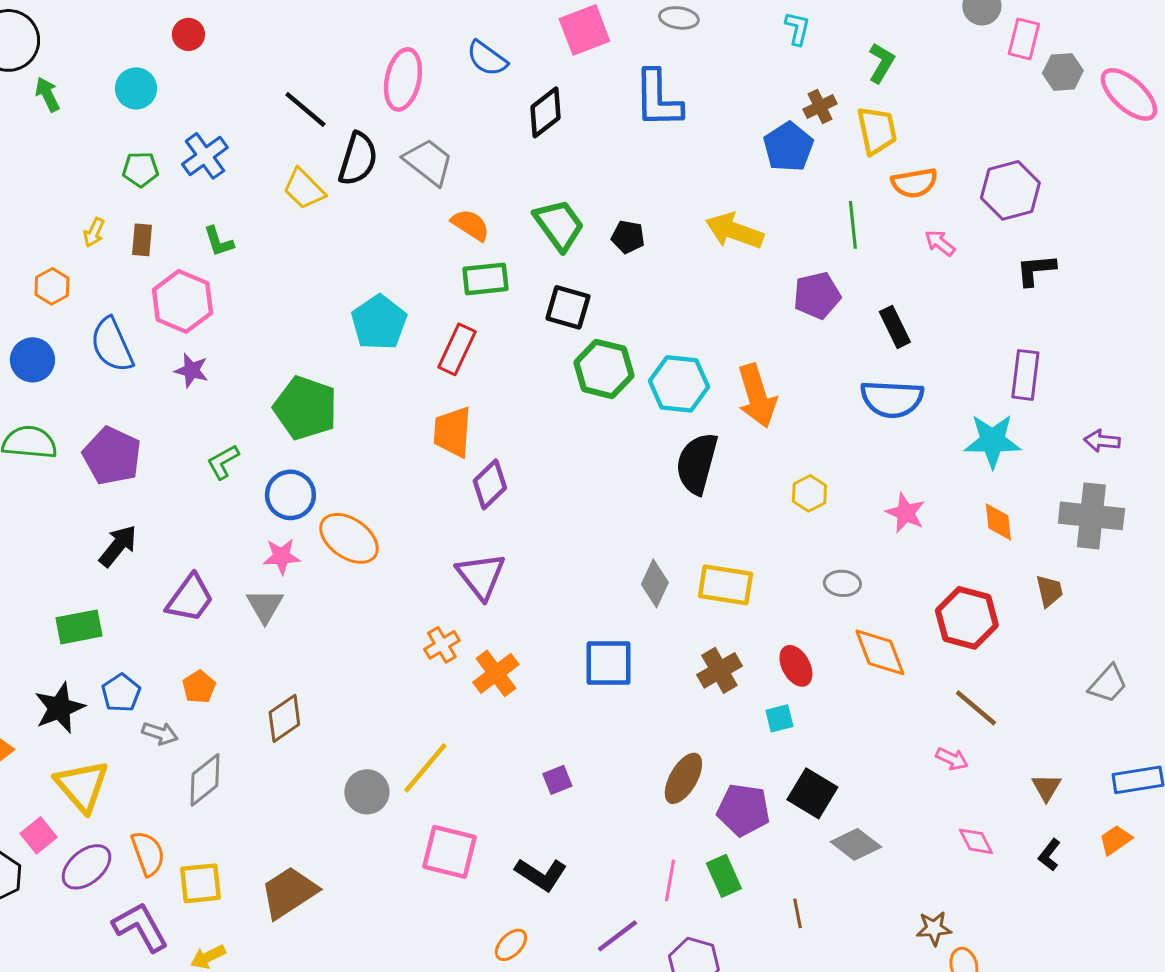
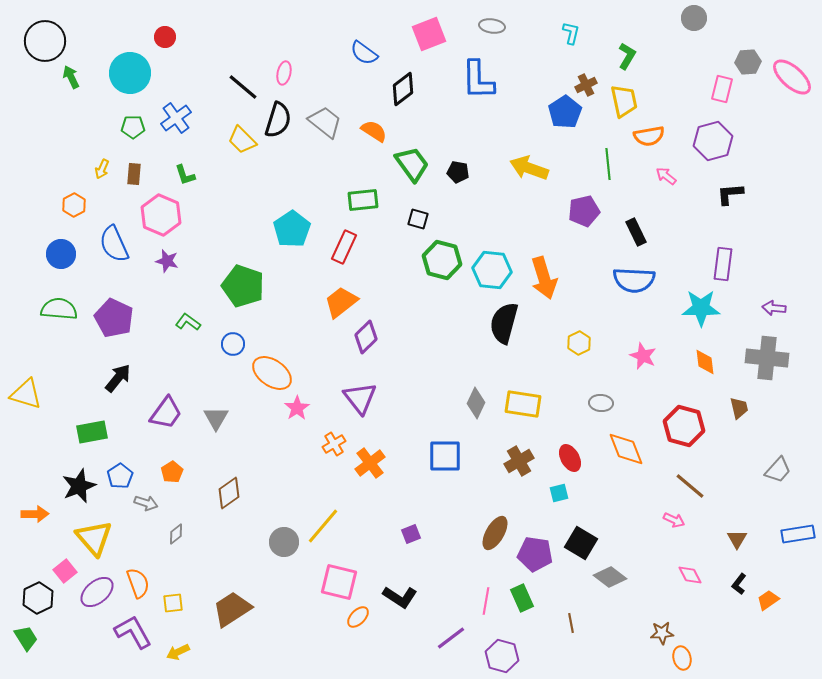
pink rectangle: (1024, 39) -> (722, 89), moved
pink ellipse: (403, 79) -> (284, 73), moved, size x0.6
cyan circle: (136, 88) -> (130, 73), size x1.5
orange semicircle: (470, 225) -> (374, 131), moved
black square: (568, 307) -> (418, 219), size x0.7
orange trapezoid: (452, 432) -> (341, 302), turned 48
green L-shape: (223, 462) -> (188, 322), turned 65
blue circle: (290, 495) -> (233, 344), size x0.7
pink star: (281, 556) -> (297, 408), moved, turned -30
gray diamond: (205, 780) -> (176, 534), size x0.6
orange trapezoid: (1115, 840) -> (768, 600), moved
yellow square: (200, 883) -> (173, 603), size x0.7
orange ellipse: (511, 945) -> (358, 617), moved

